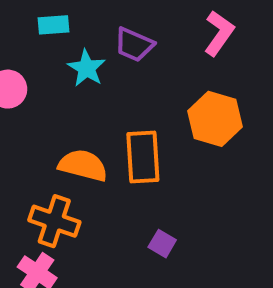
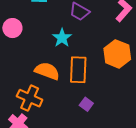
cyan star: (87, 68) -> (62, 38), moved
purple square: (162, 244) -> (86, 104), moved

